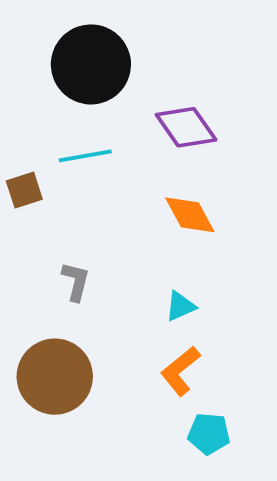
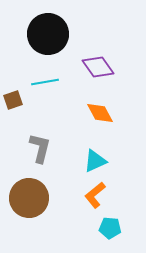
gray L-shape: (76, 281) -> (40, 148), size x1.4
cyan triangle: (180, 306) -> (95, 161), size x1.4

